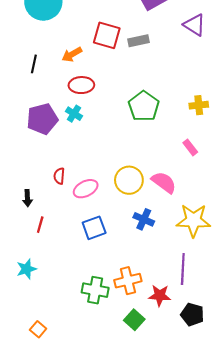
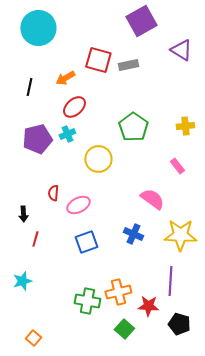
red ellipse: (81, 85) -> (74, 107), turned -40
cyan cross: (74, 114) -> (67, 134), turned 35
yellow circle: (129, 180) -> (98, 159), moved

